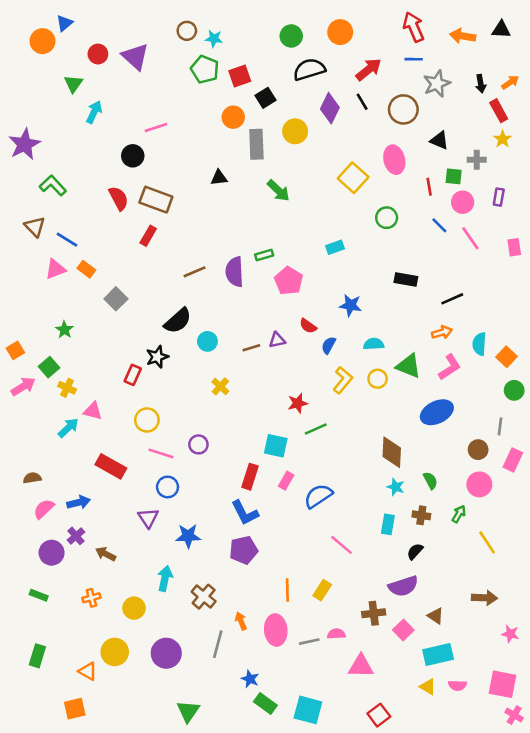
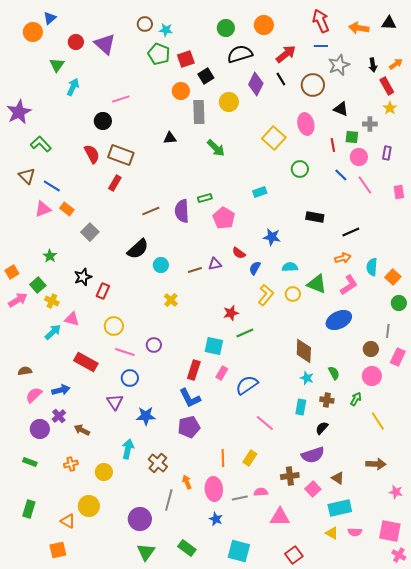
black star: (157, 357) -> (83, 277), moved
purple circle: (166, 653) -> (140, 519), moved
blue star: (250, 679) -> (216, 519), moved
green rectangle: (265, 703) -> (187, 548), moved

